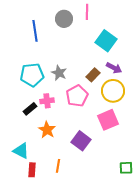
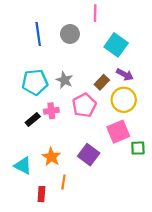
gray circle: (64, 19) -> (70, 34), moved
orange star: (47, 130) -> (51, 157), moved
green square: (126, 168) -> (138, 148), moved
red rectangle: (32, 170) -> (41, 194), moved

